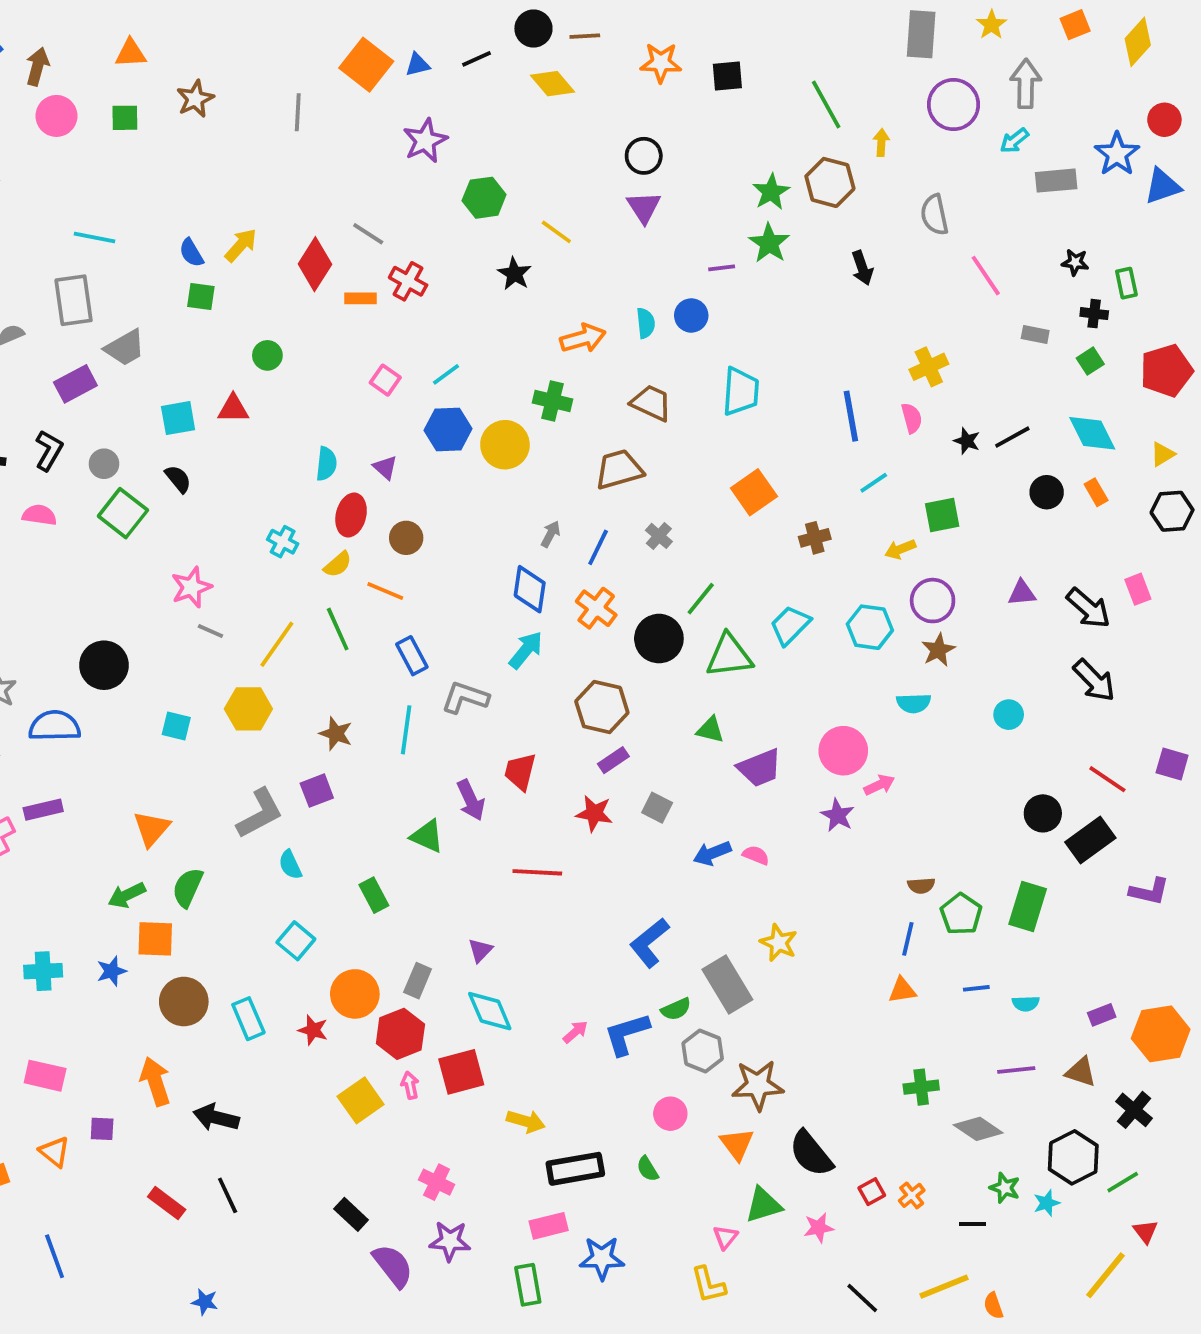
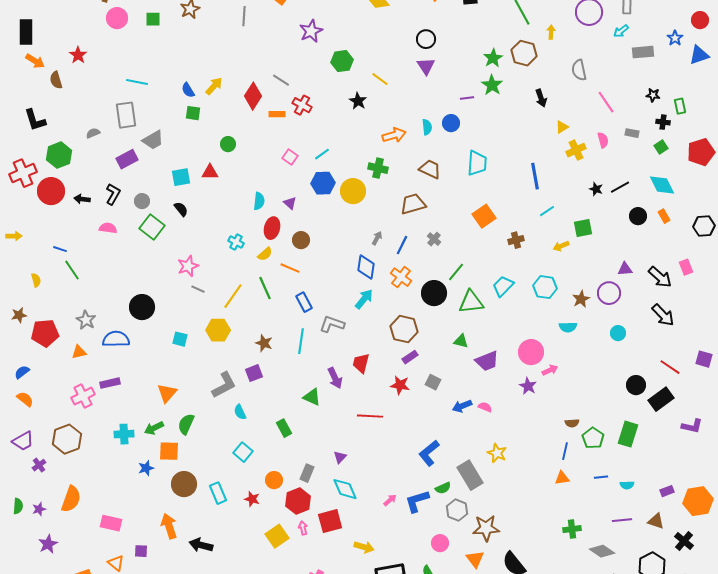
blue star: (1117, 154) -> (675, 38), size x0.7
pink semicircle: (912, 418) -> (603, 140), moved
yellow triangle: (1163, 454) -> (562, 127), moved
purple circle: (933, 601) -> (609, 293), moved
cyan cross: (43, 971) -> (124, 434), moved
orange circle: (355, 994) -> (274, 480), size x0.7

